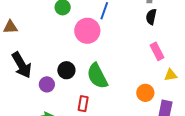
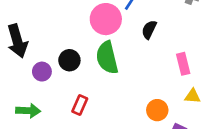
black semicircle: (151, 17) -> (149, 30), moved
green semicircle: (97, 76) -> (107, 58), moved

